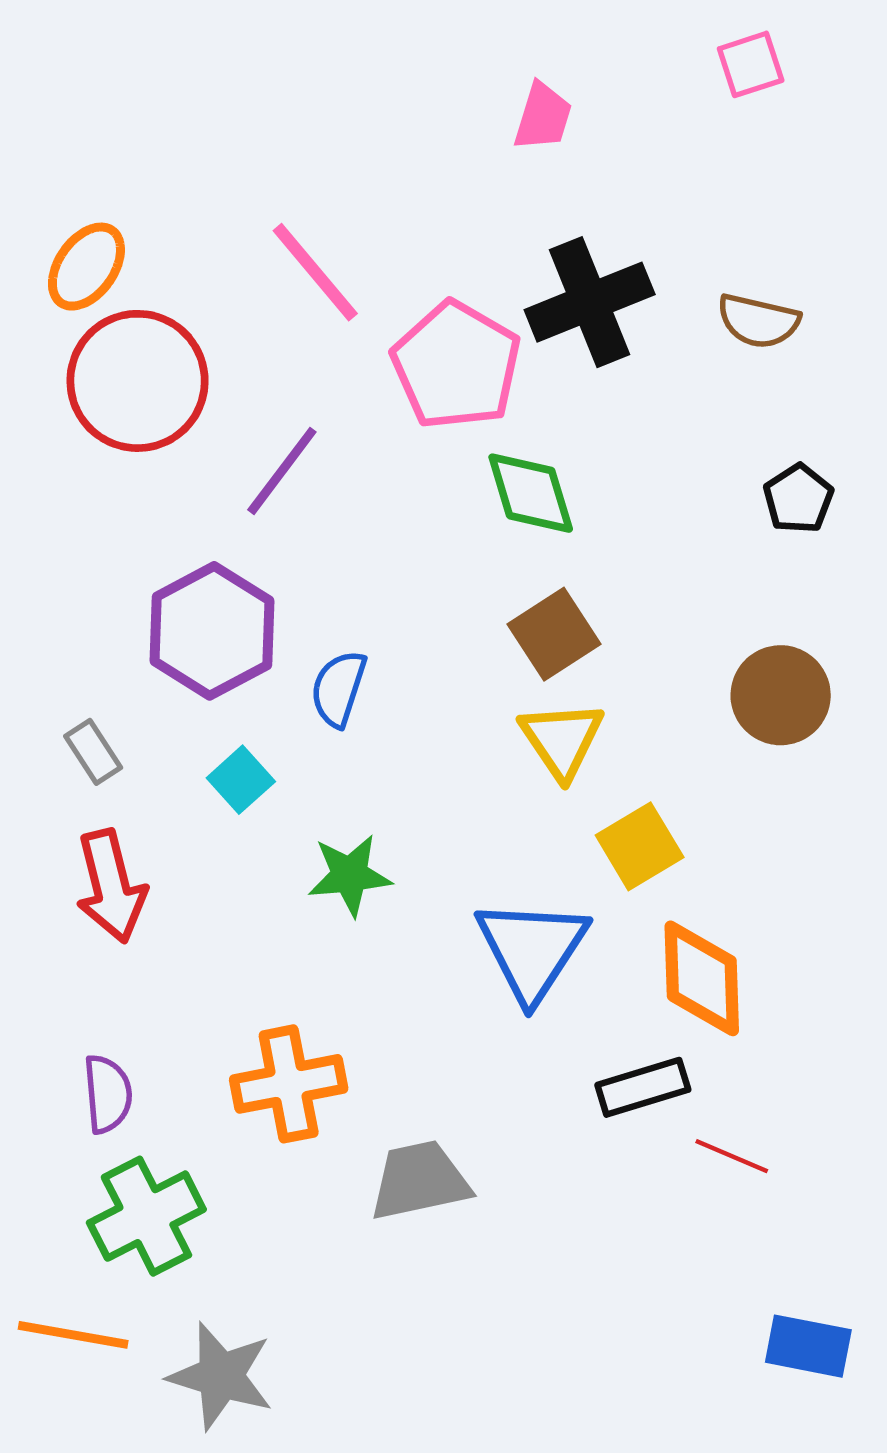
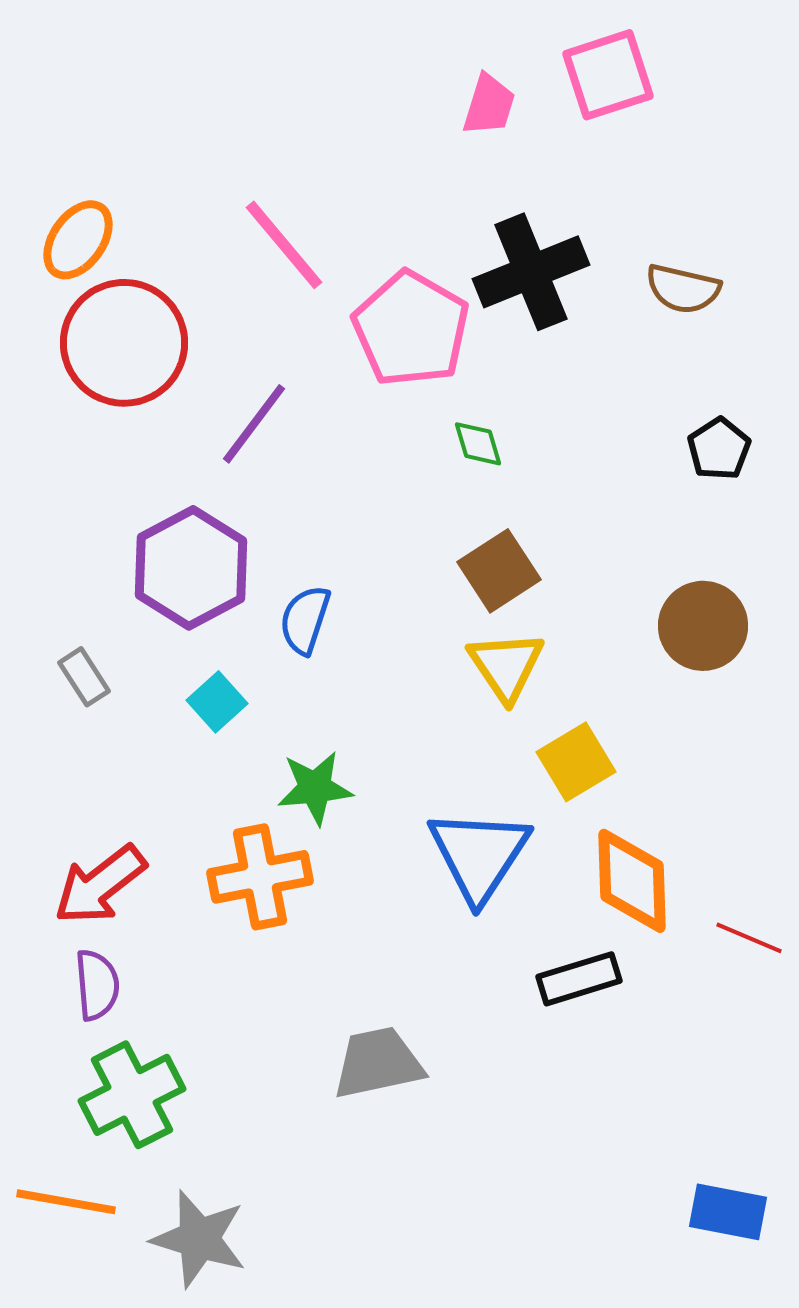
pink square: (751, 64) -> (608, 75), moved, size x1.5
green diamond: (531, 493) -> (478, 444), size x0.6
red arrow: (111, 886) -> (100, 885), moved, turned 66
orange cross: (289, 1084) -> (260, 877), moved
red line: (732, 1156) -> (749, 938), moved

